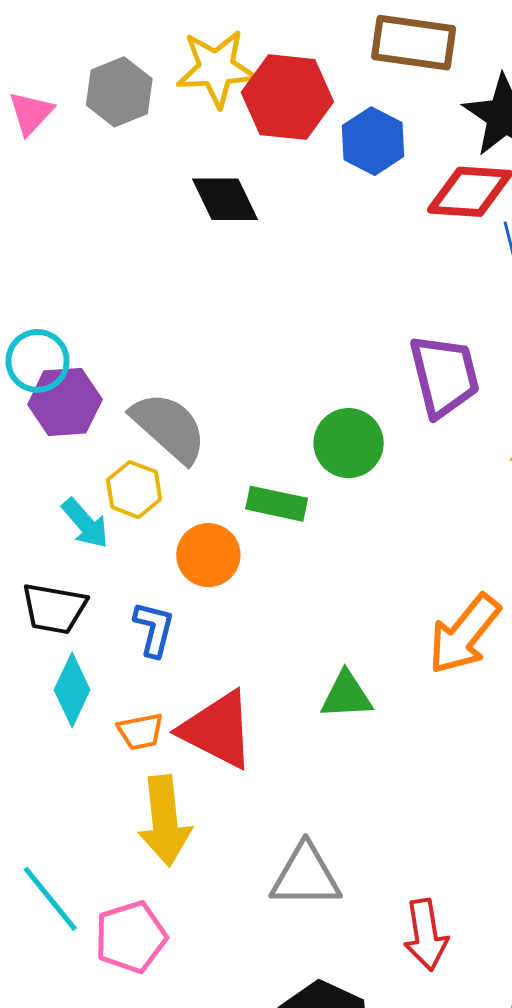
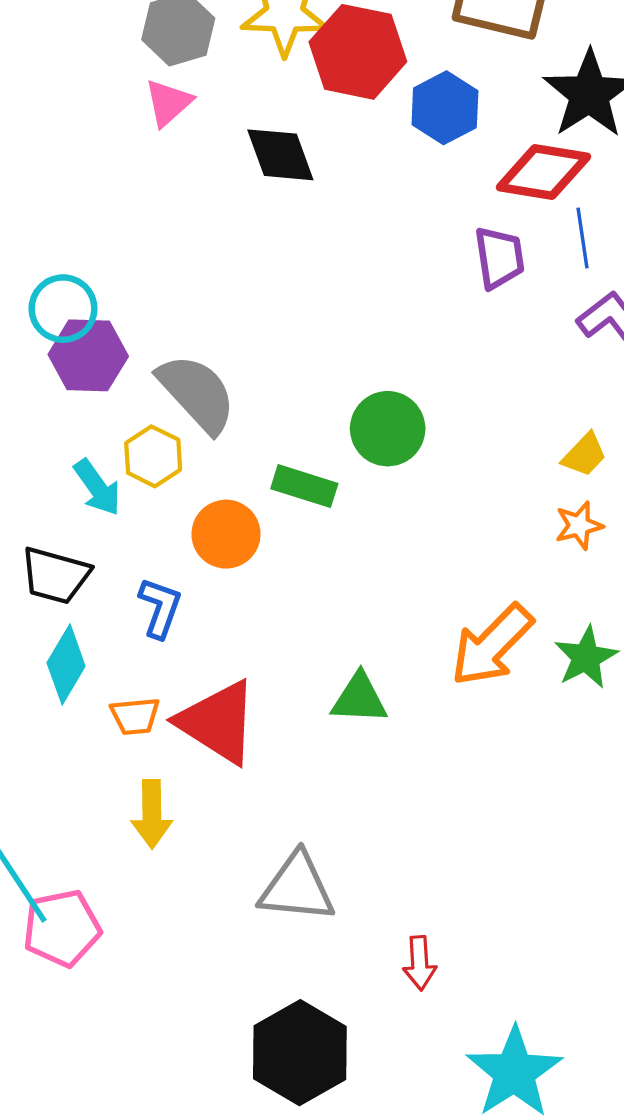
pink triangle: (31, 113) -> (168, 103), moved
purple trapezoid: (444, 376) -> (499, 258), moved, size x0.7
yellow arrow: (165, 821) -> (152, 814), size x0.7
red arrow: (426, 935) -> (420, 963), size x0.7
pink pentagon: (131, 937) -> (62, 928), moved

